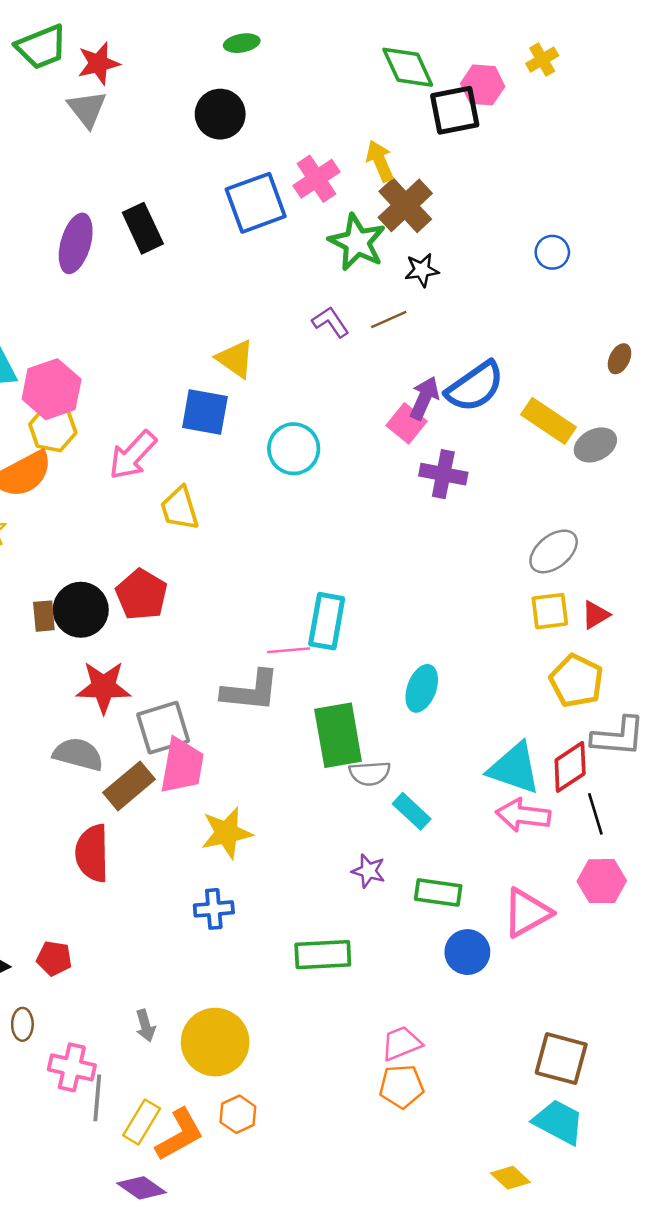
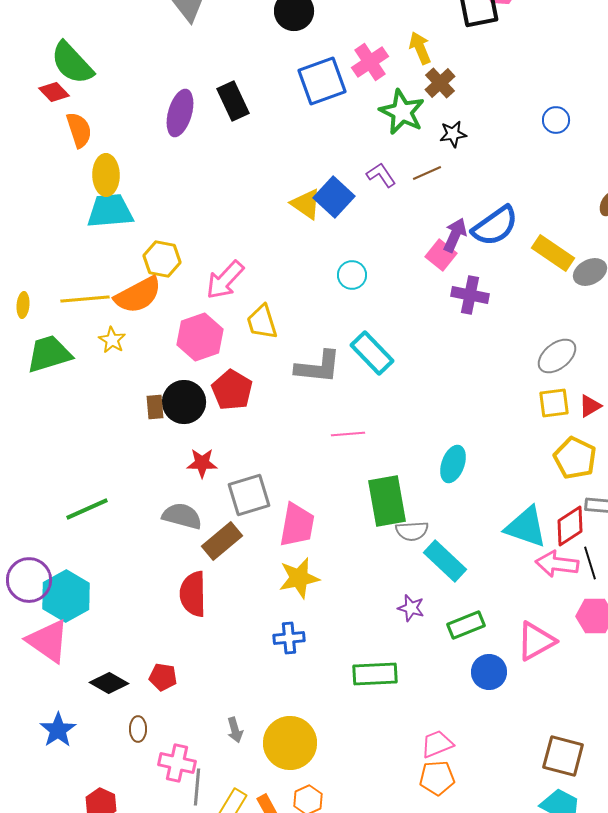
brown cross: (405, 205) -> (440, 83), size x0.7
pink hexagon: (52, 389) -> (200, 337), moved
blue square: (205, 412) -> (334, 197), moved, turned 33
cyan circle: (294, 449) -> (352, 275), size x0.7
cyan rectangle: (327, 621) -> (372, 353), moved, turned -54
red star: (104, 687) -> (202, 463), size x0.7
gray L-shape: (251, 691) -> (318, 367), moved
pink trapezoid: (182, 766) -> (297, 525), moved
cyan rectangle: (412, 811) -> (445, 561), size x1.4
pink arrow: (523, 815) -> (557, 564), moved
green rectangle: (438, 892) -> (466, 625), turned -30

